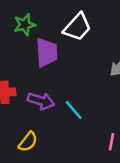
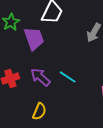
purple arrow: (41, 101) -> (40, 77), turned -140

